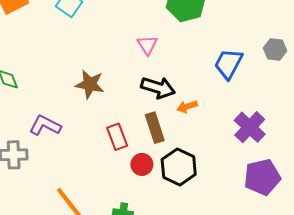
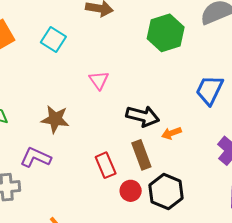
pink triangle: (147, 45) -> (99, 80), moved
brown star: (90, 84) -> (55, 119), moved

